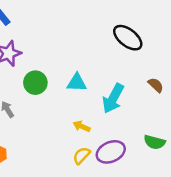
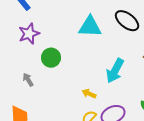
cyan triangle: (77, 83) -> (90, 27), moved, size x1.4

